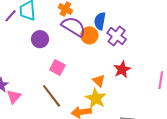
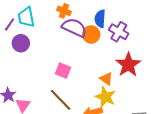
purple circle: (40, 39) -> (21, 43), moved
red star: (122, 69) -> (128, 65), size x1.4

